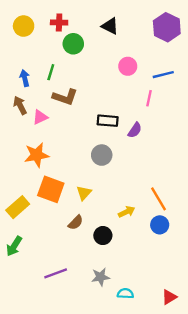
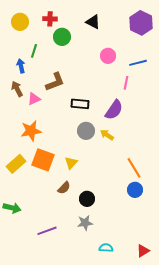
green line: (51, 72) -> (34, 51), moved
brown L-shape: (65, 97) -> (55, 82), turned -40
black rectangle: (108, 121) -> (80, 104), moved
purple semicircle: (135, 130) -> (114, 110), size x1.5
yellow rectangle: (18, 207) -> (16, 164), moved
yellow arrow: (127, 212) -> (107, 135), moved, turned -120
green arrow: (14, 246) -> (12, 208), turned -108
gray star: (101, 277) -> (85, 223), moved

